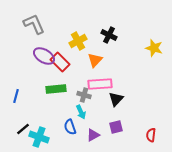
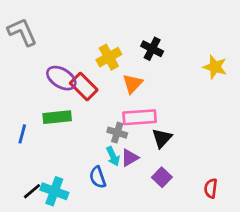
gray L-shape: (34, 24) -> (22, 32), moved
green rectangle: (56, 89) -> (57, 117), moved
purple square: (116, 127) -> (162, 177), turned -32
black line: (23, 129) -> (32, 191), moved
purple triangle: (93, 135) -> (130, 158), moved

